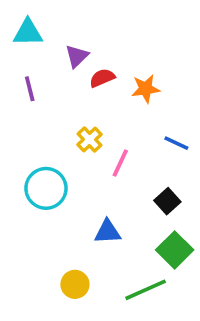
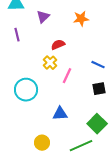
red semicircle: (102, 78) -> (58, 45), moved
orange star: (146, 89) -> (81, 19), moved
black square: (167, 201) -> (99, 89), moved, turned 32

